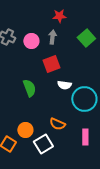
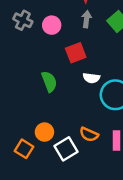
gray arrow: (52, 37) -> (87, 19), moved
orange semicircle: (57, 124) -> (89, 134), moved

